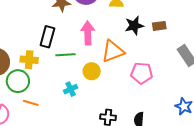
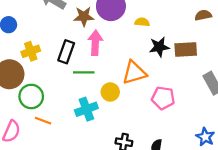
brown rectangle: (159, 26) -> (186, 49), size x1.5
pink arrow: (88, 33) -> (95, 43), moved
yellow cross: (29, 60) -> (31, 51), moved, turned -30
cyan cross: (71, 89) -> (86, 109), size x1.5

